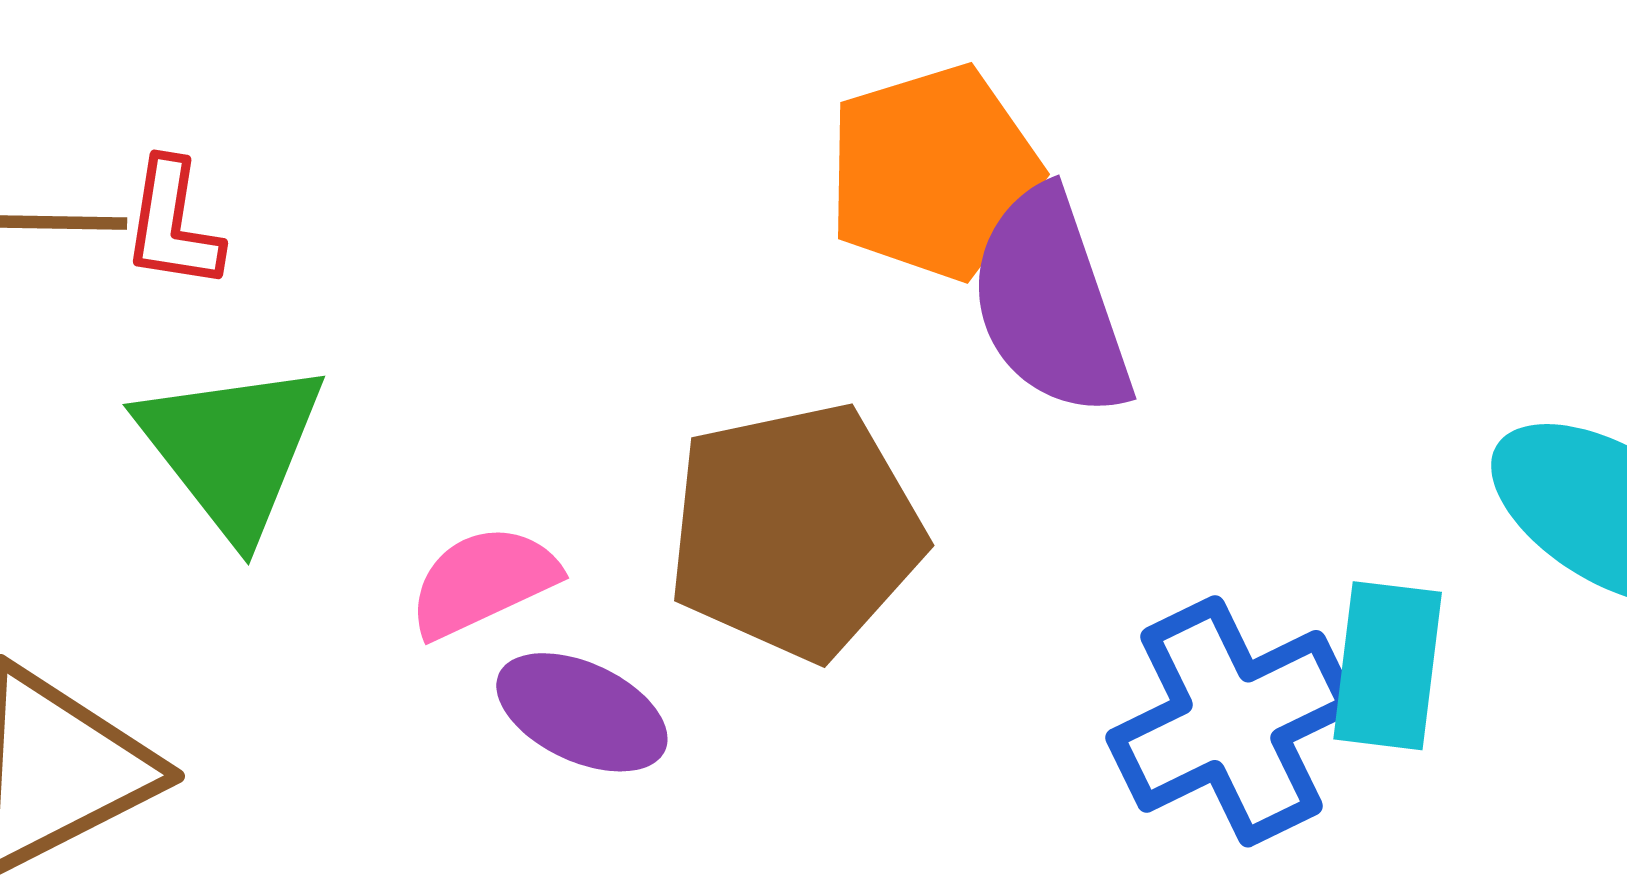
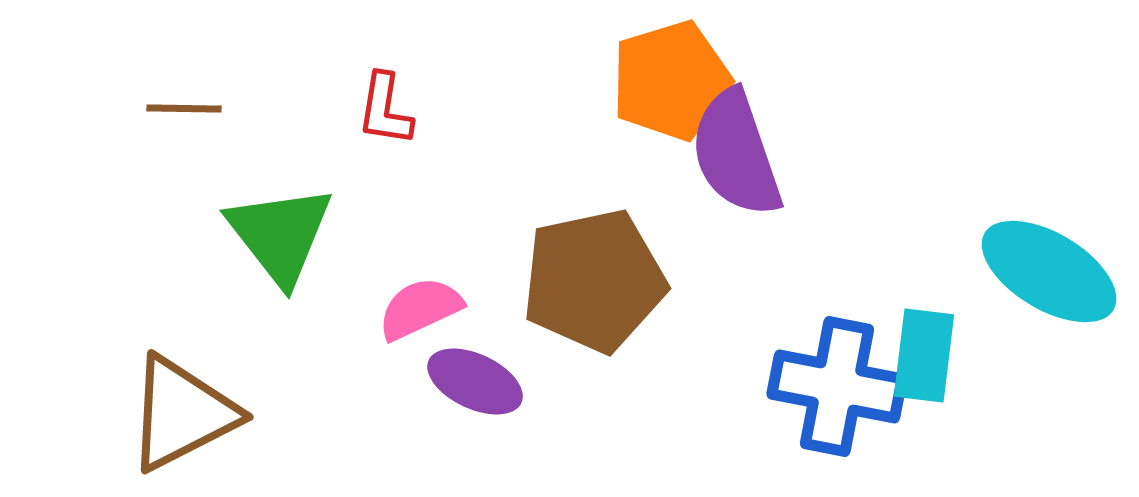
red L-shape: (173, 224) -> (385, 110), moved
blue cross: (1231, 721) -> (837, 387), turned 37

